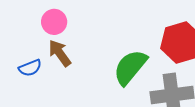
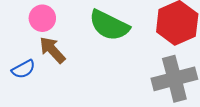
green semicircle: (130, 67) -> (109, 25), moved, turned -96

